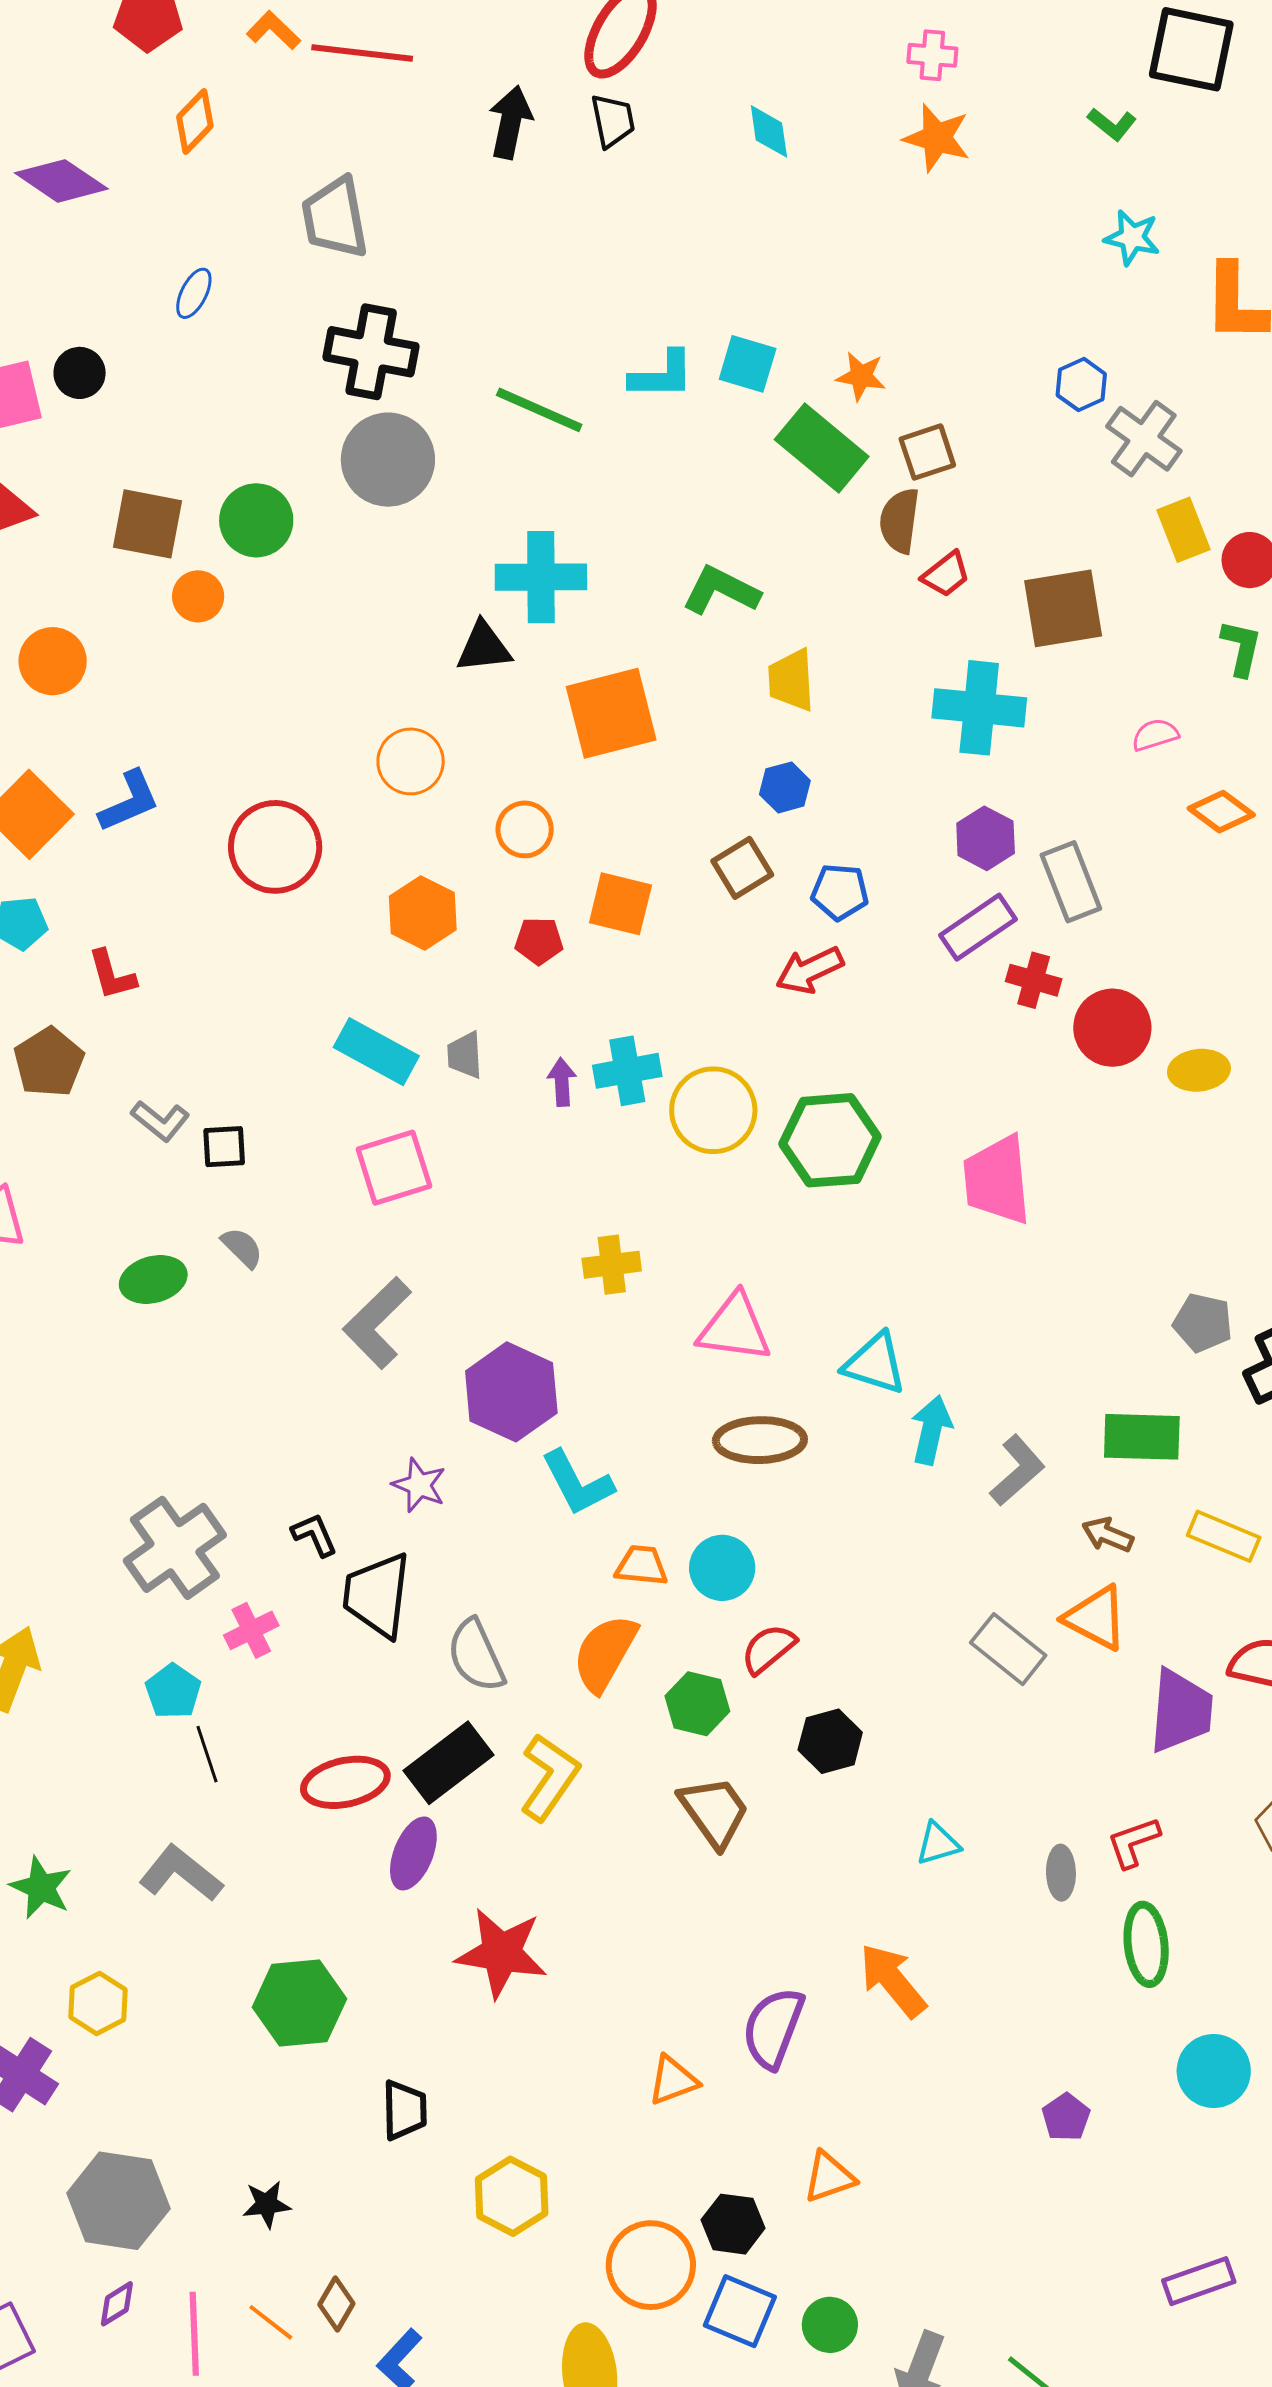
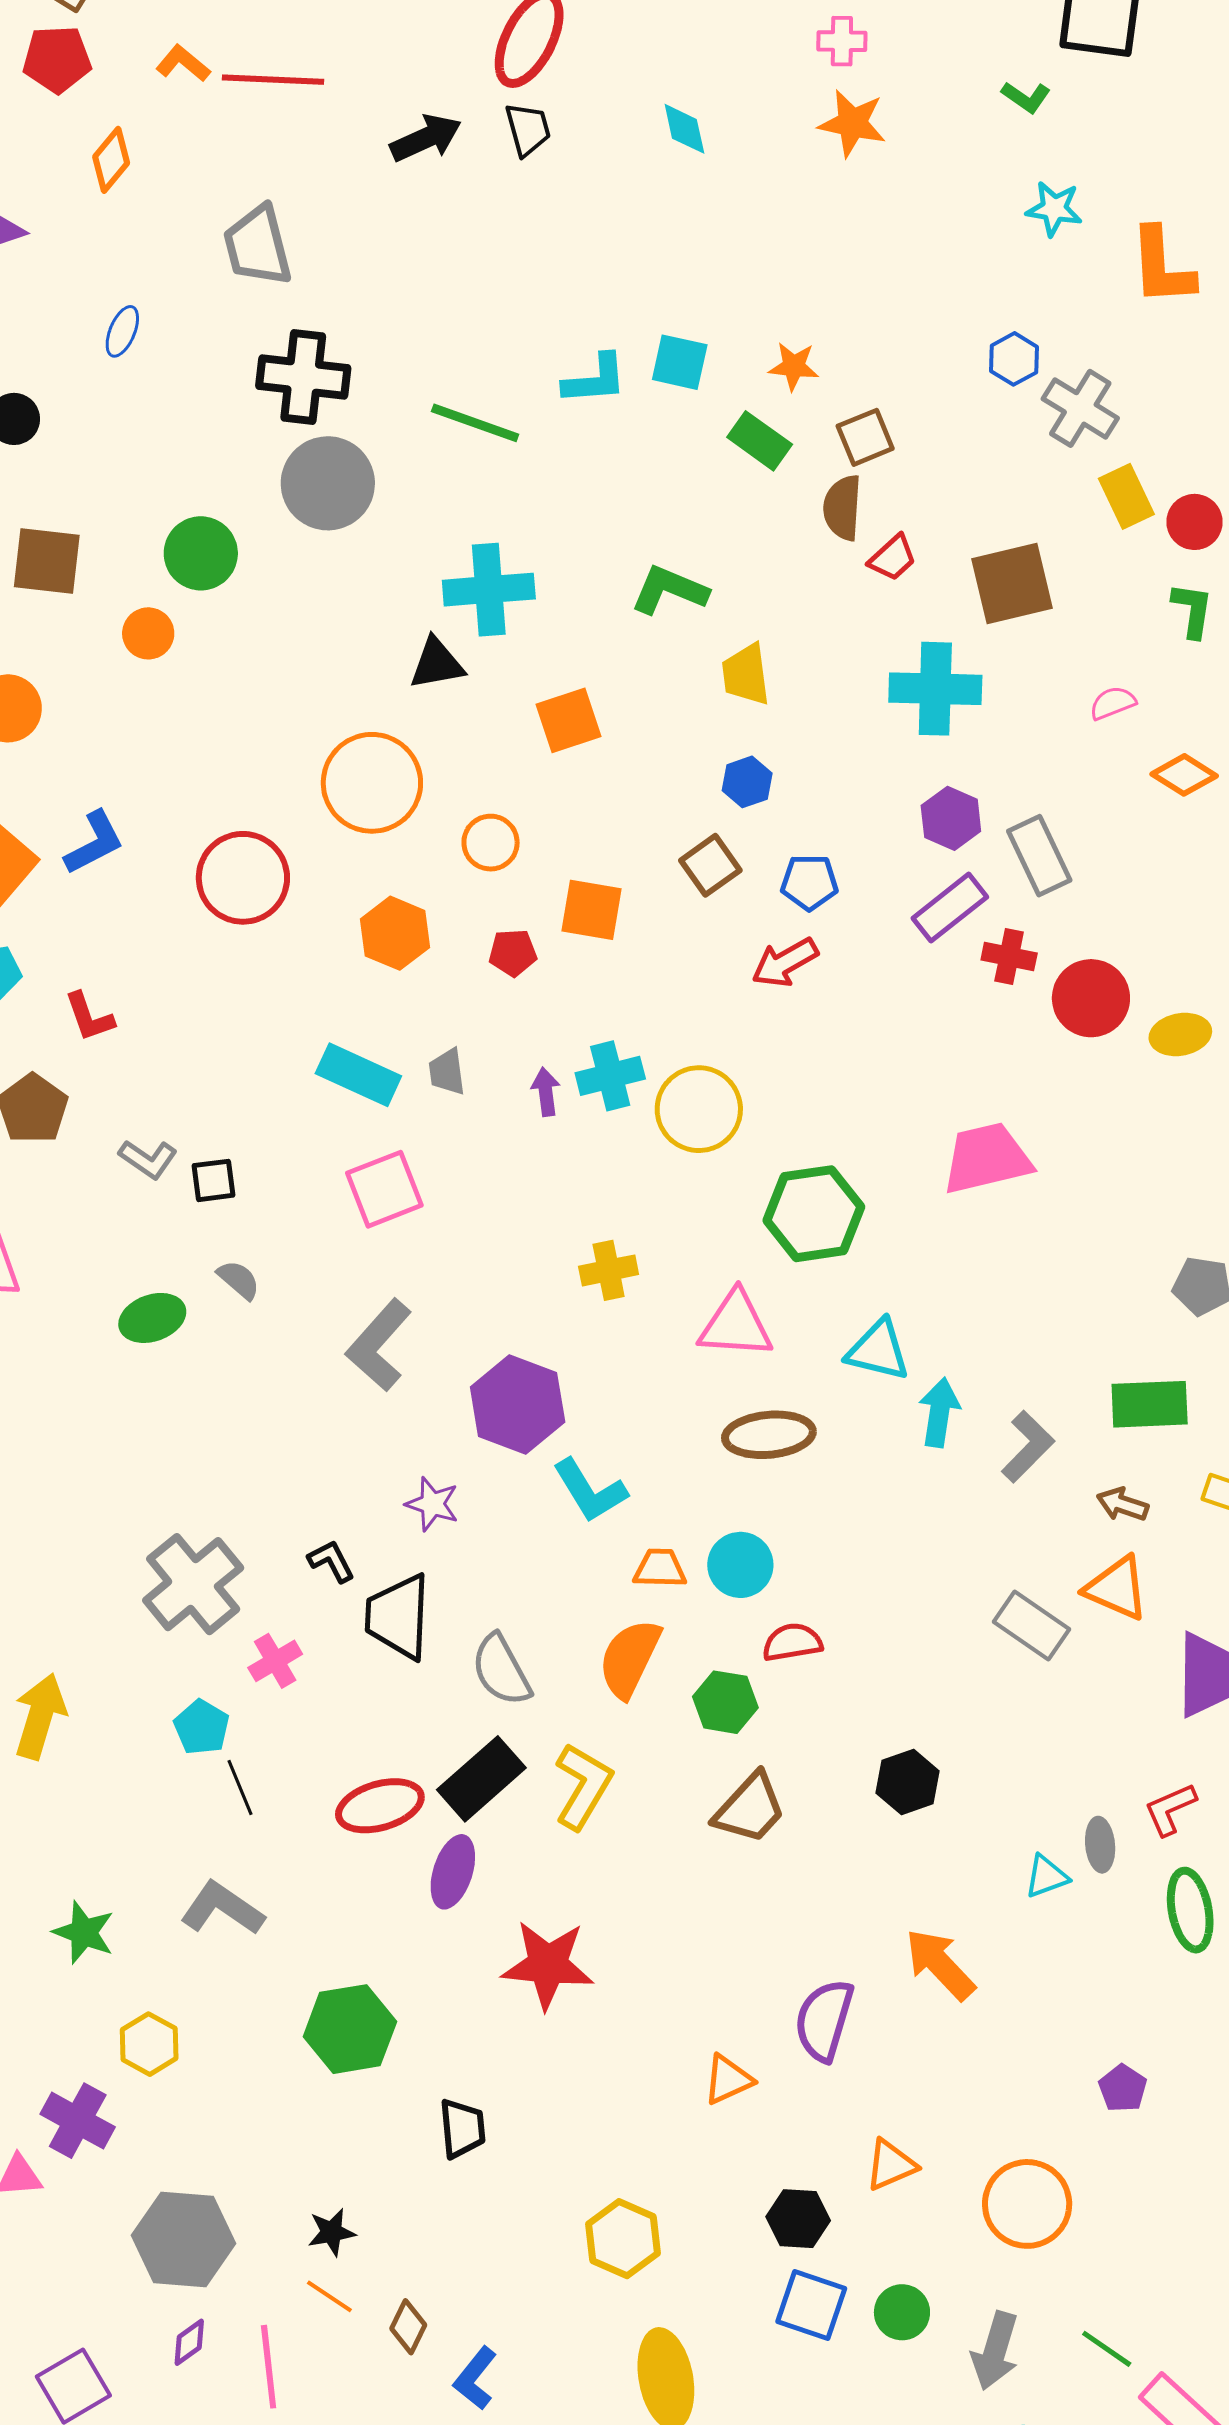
black arrow: (510, 122) -> (426, 138), turned 58
green rectangle: (822, 448) -> (760, 441), size x0.7
brown square: (147, 524) -> (47, 561), moved
orange square: (611, 713) -> (569, 720), size x0.7
orange circle: (411, 761) -> (372, 783), size x1.5
green hexagon: (830, 1140) -> (814, 1214), moved
pink trapezoid: (997, 1180) -> (987, 1158), turned 86
red semicircle: (768, 1649) -> (792, 1642), turned 34
black hexagon: (830, 1741) -> (908, 1782), moved
brown trapezoid: (714, 1811) -> (750, 1808), turned 82
cyan triangle: (938, 1844) -> (1046, 1876), moved
yellow hexagon: (512, 2196) -> (623, 2239), moved
orange circle: (651, 2265) -> (1027, 2204), moved
orange line: (271, 2322) -> (329, 2296), moved

